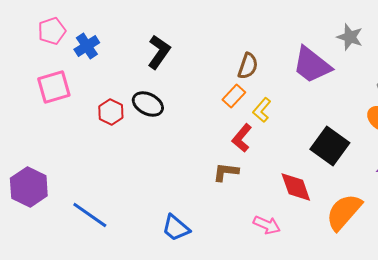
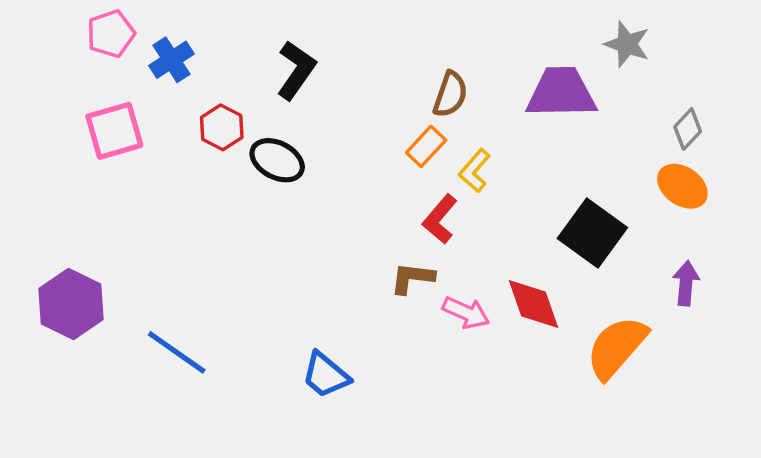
purple trapezoid: (312, 65) -> (561, 93), turned 141
red hexagon: (111, 112) -> (222, 127), moved
pink arrow: (267, 225) -> (466, 313), moved

